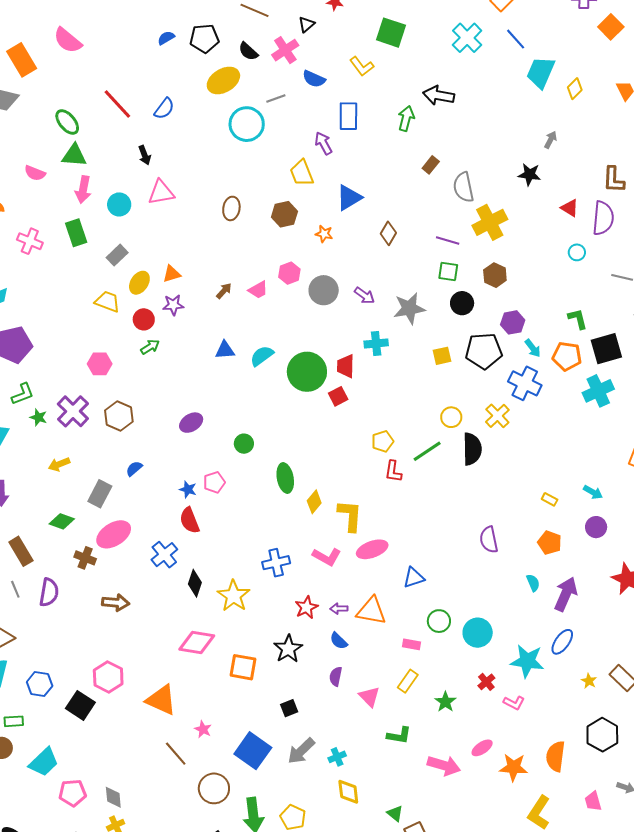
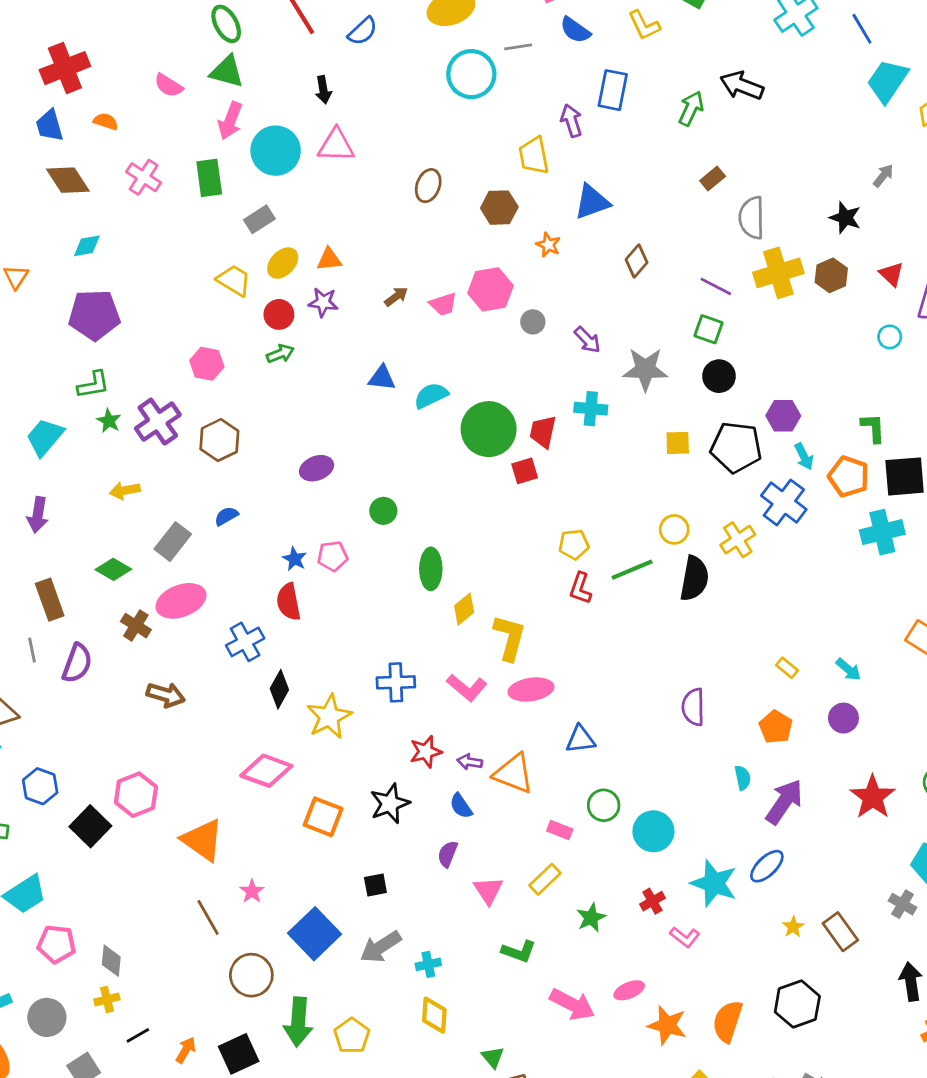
cyan circle: (119, 204) -> (276, 151), size x1.5
pink hexagon: (289, 273) -> (490, 289), size x1.4
brown hexagon: (495, 275) -> (831, 275), moved
gray circle: (324, 290) -> (533, 322), size x0.6

